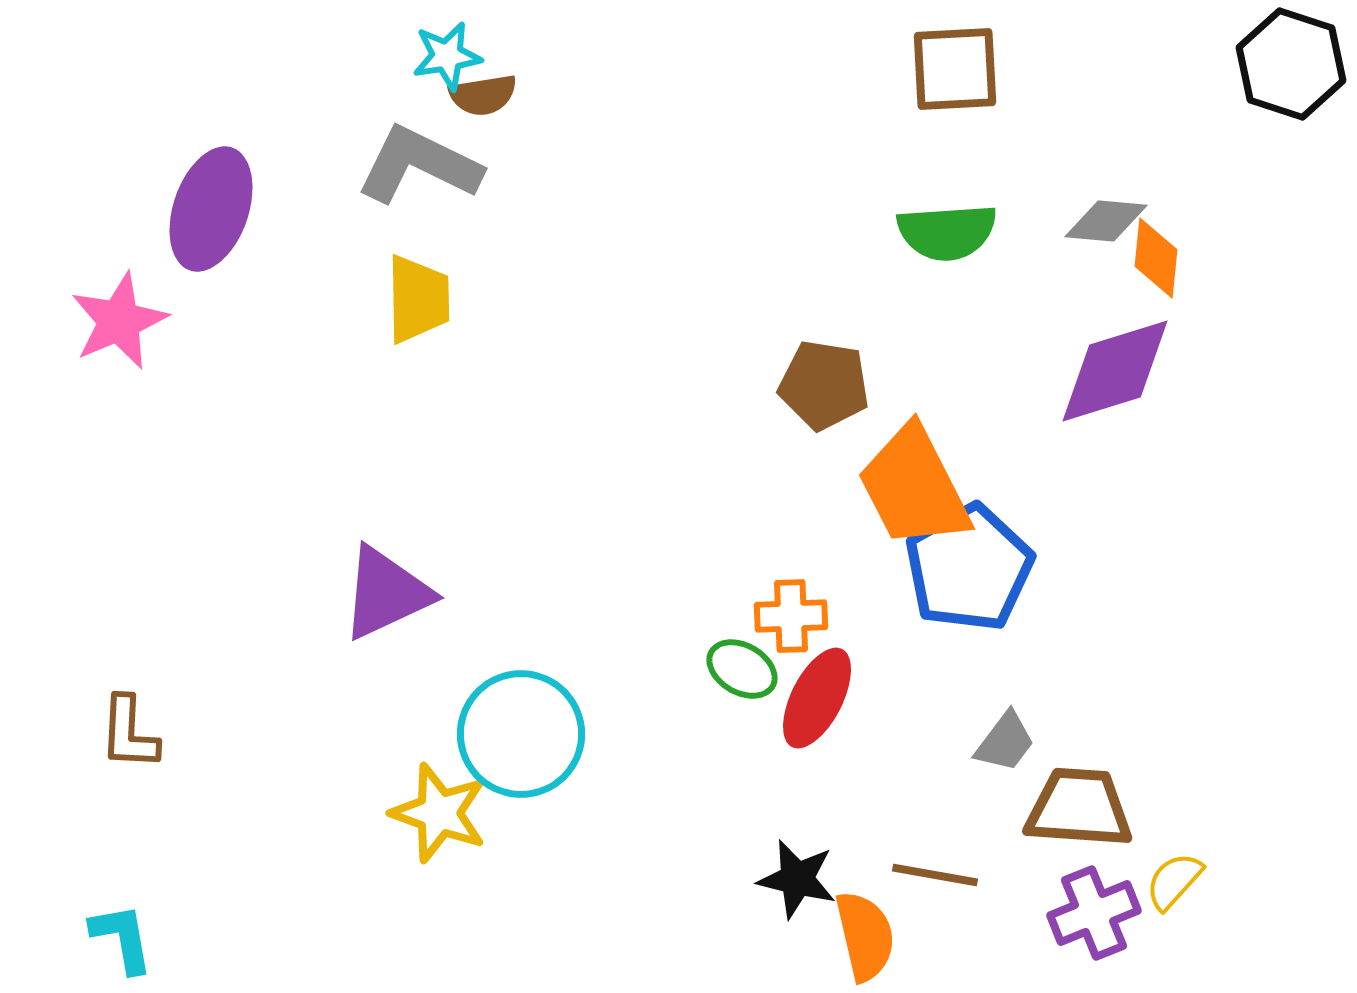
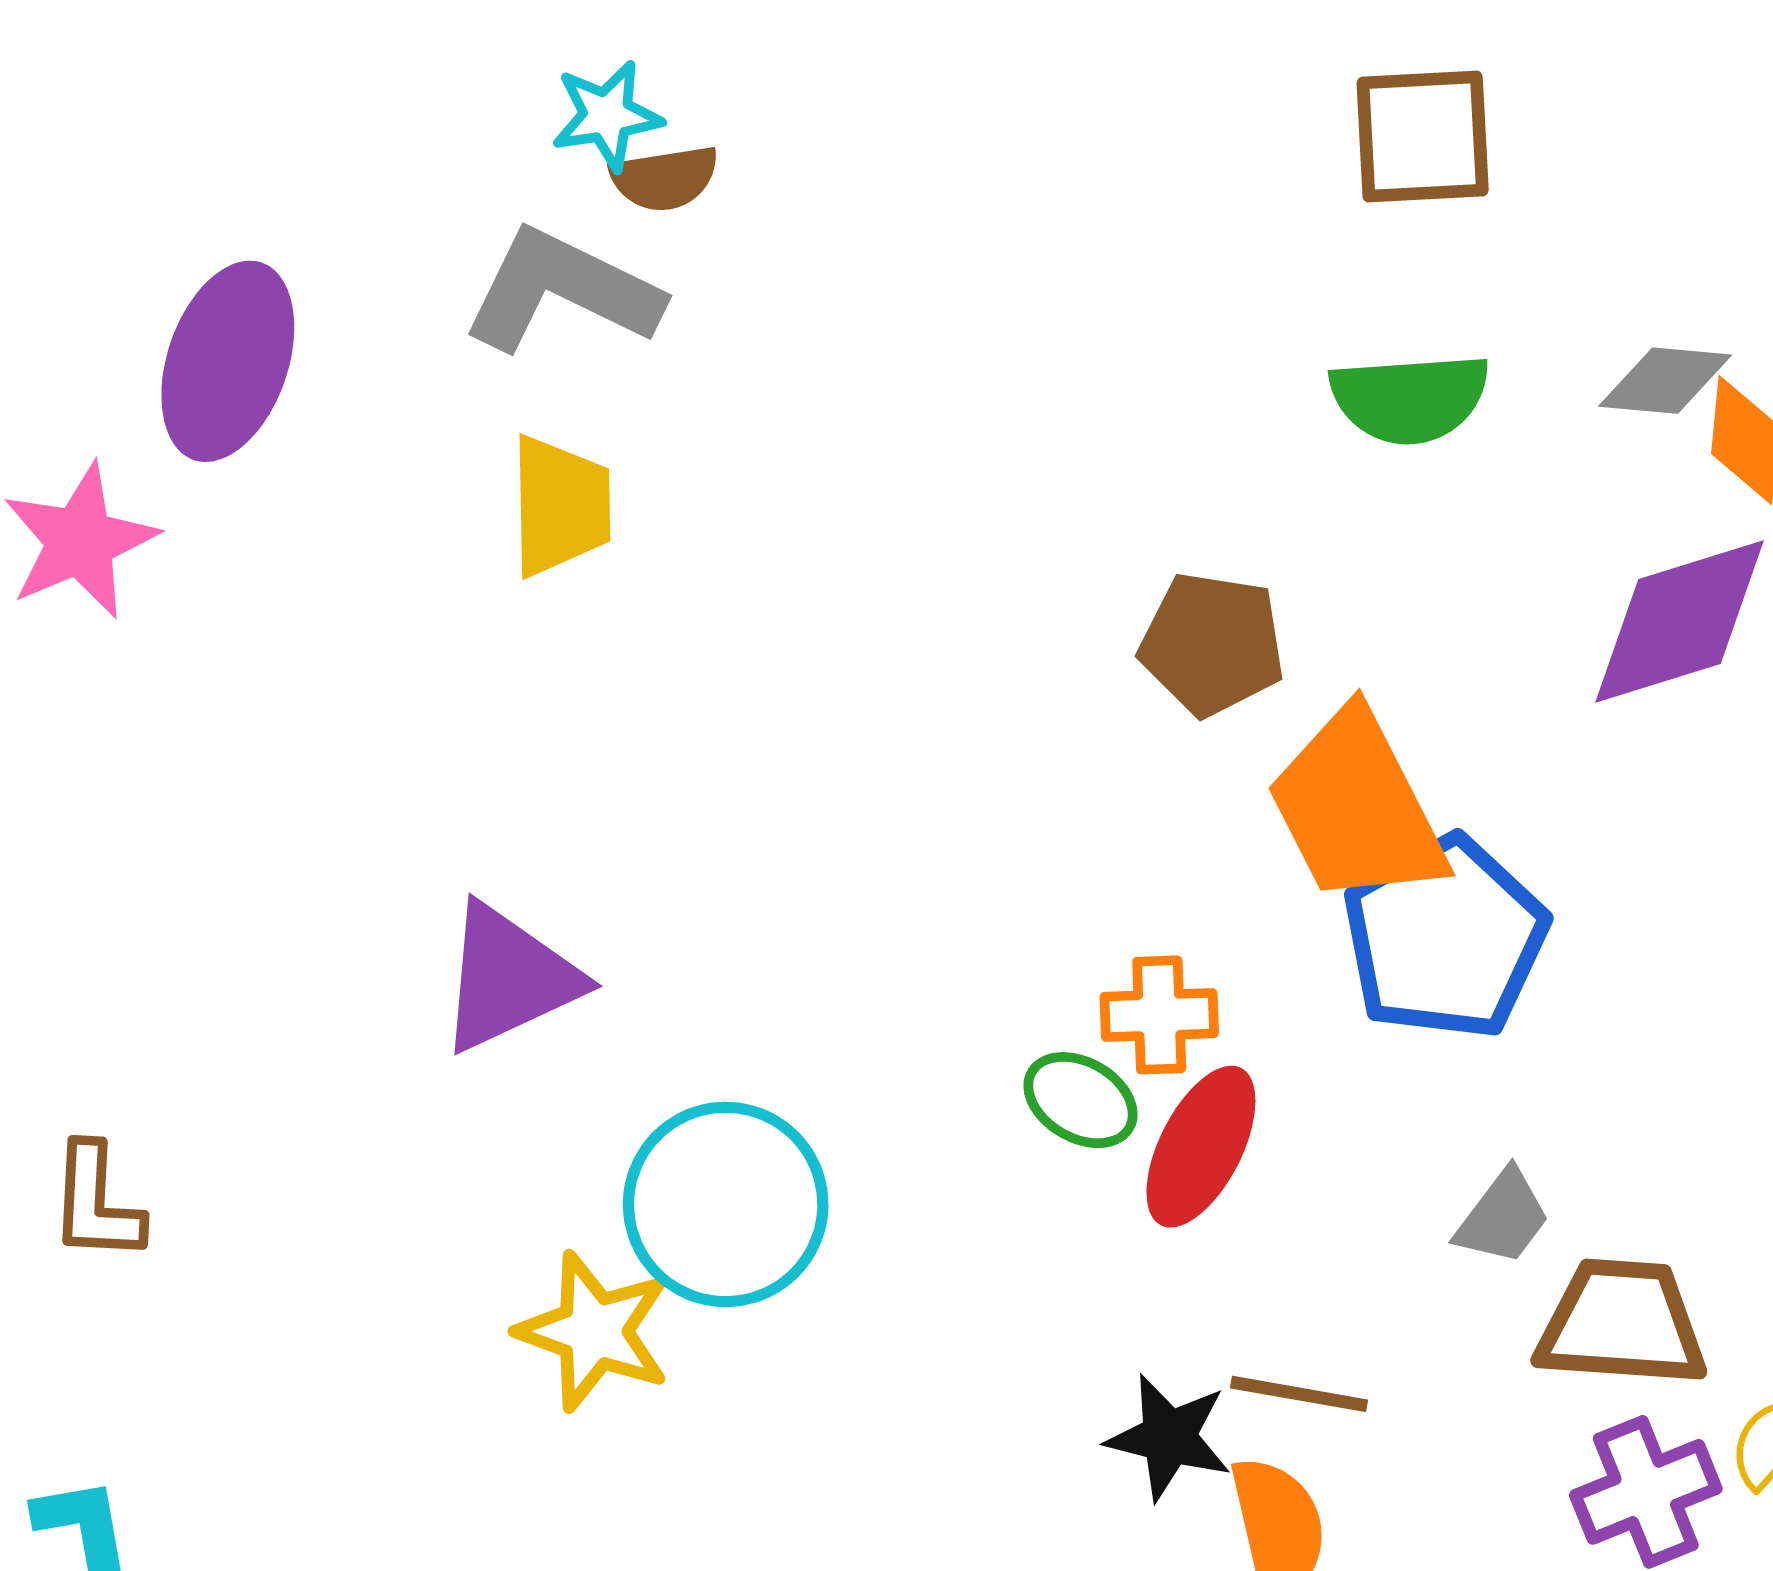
brown line: (935, 875) -> (1299, 1394), moved

